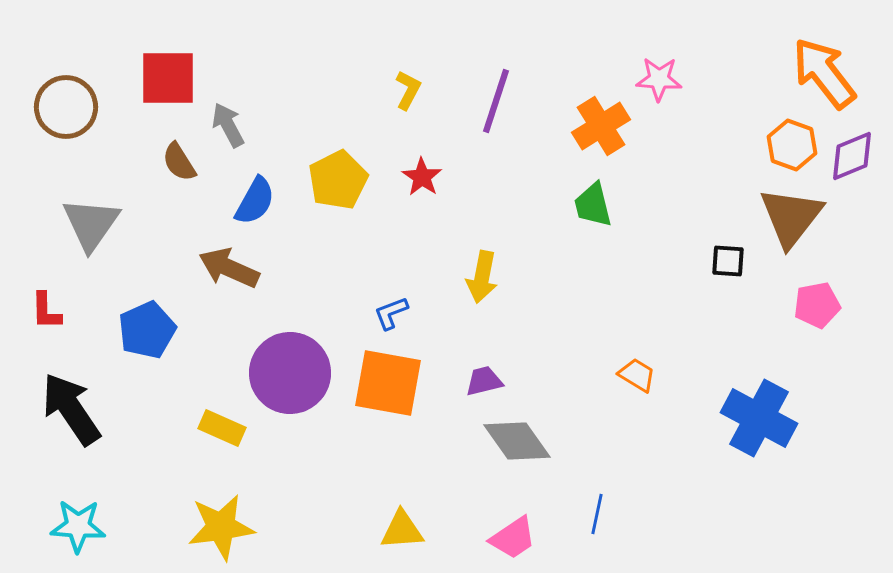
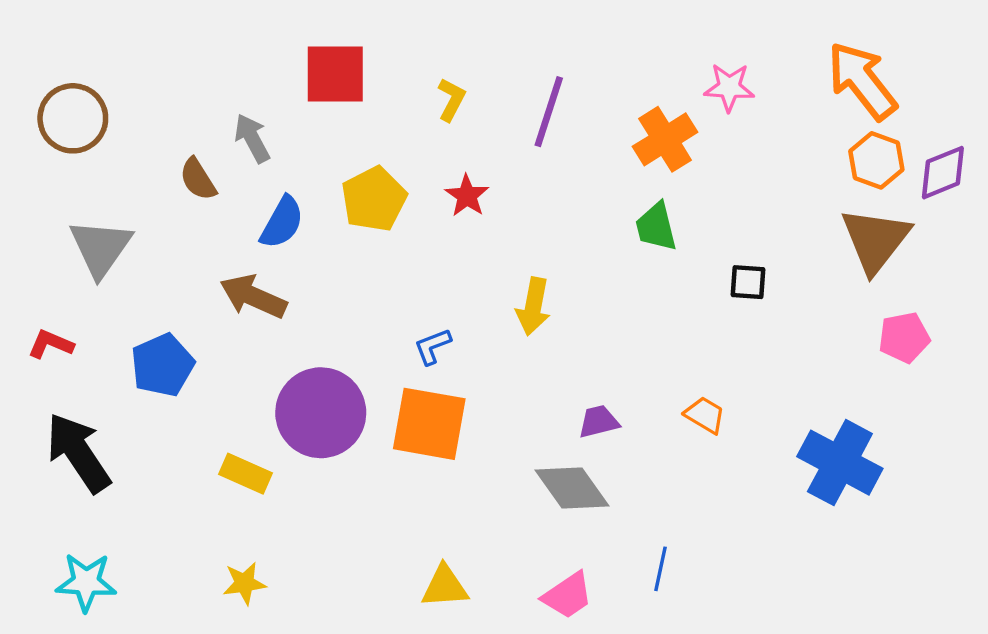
orange arrow: (824, 73) -> (862, 81), moved
red square: (168, 78) -> (335, 74), moved
black square: (728, 261) -> (748, 282), moved
red L-shape: (46, 311) -> (51, 344), turned 114
purple trapezoid: (484, 381) -> (599, 422), moved
yellow star: (221, 527) -> (244, 583), size x0.6

